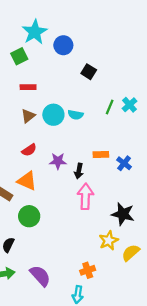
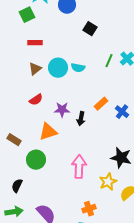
orange rectangle: (101, 154) -> (101, 104), turned -40
orange triangle: (27, 181) -> (48, 132), moved, turned -42
pink arrow: (85, 196) -> (79, 167), moved

